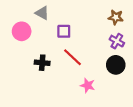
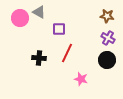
pink circle: (22, 31) -> (20, 18), moved
red line: (72, 57) -> (67, 53), turned 72

